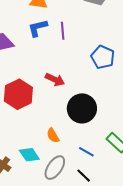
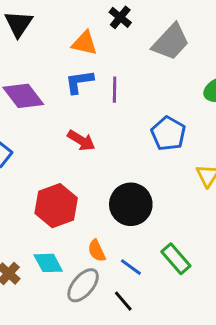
red arrow: (55, 80) -> (81, 140), moved
red hexagon: (18, 94) -> (56, 206), moved
orange semicircle: (53, 135) -> (97, 251), moved

